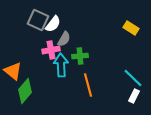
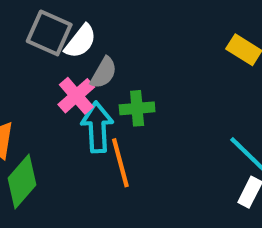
pink cross: (51, 50) -> (76, 96), turned -30
orange line: (88, 85) -> (120, 163), moved

